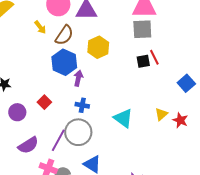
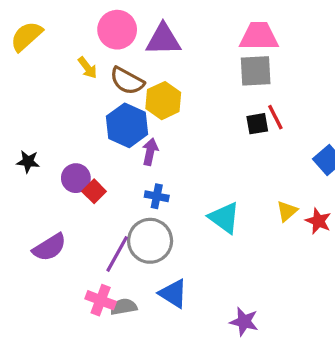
brown semicircle: (64, 35) -> (127, 81), turned 85
yellow hexagon: (98, 47) -> (163, 101), moved
purple circle: (17, 112) -> (76, 178), moved
purple semicircle: (28, 145) -> (49, 247), moved

